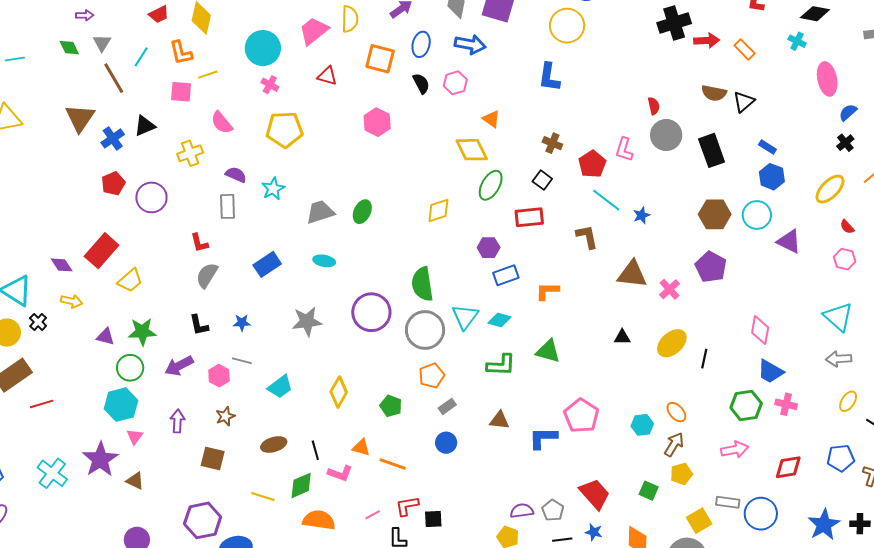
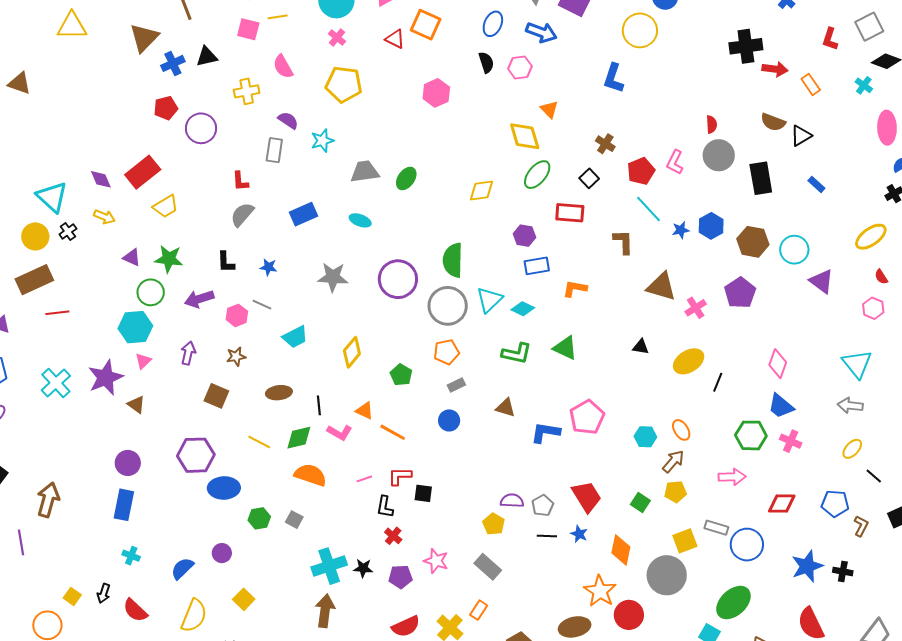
orange square: (380, 59) -> (426, 25), moved
blue hexagon: (772, 177) -> (711, 226), moved

